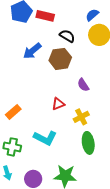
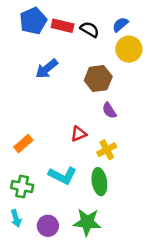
black semicircle: (67, 36) -> (90, 29), moved
brown hexagon: (60, 59) -> (98, 79), moved
green ellipse: (88, 143) -> (99, 182), moved

